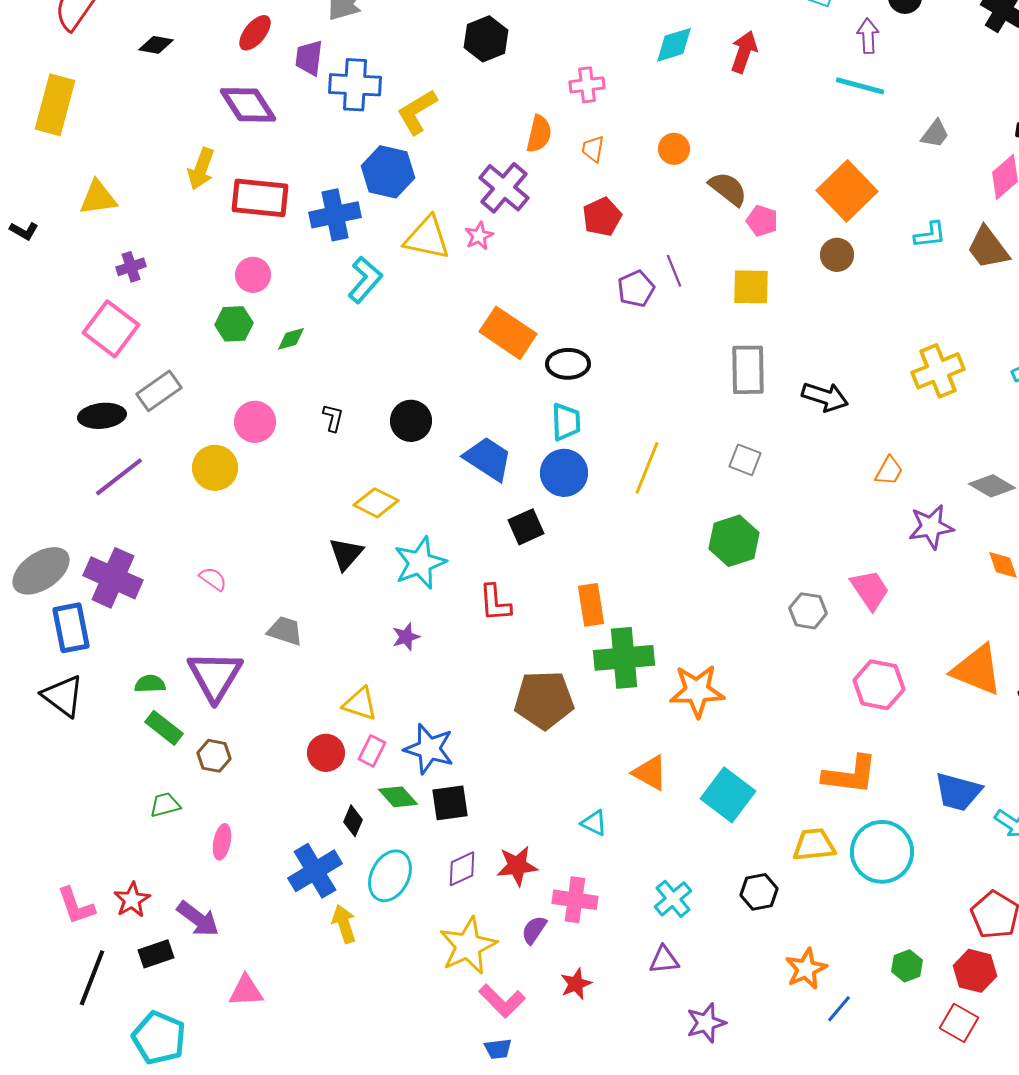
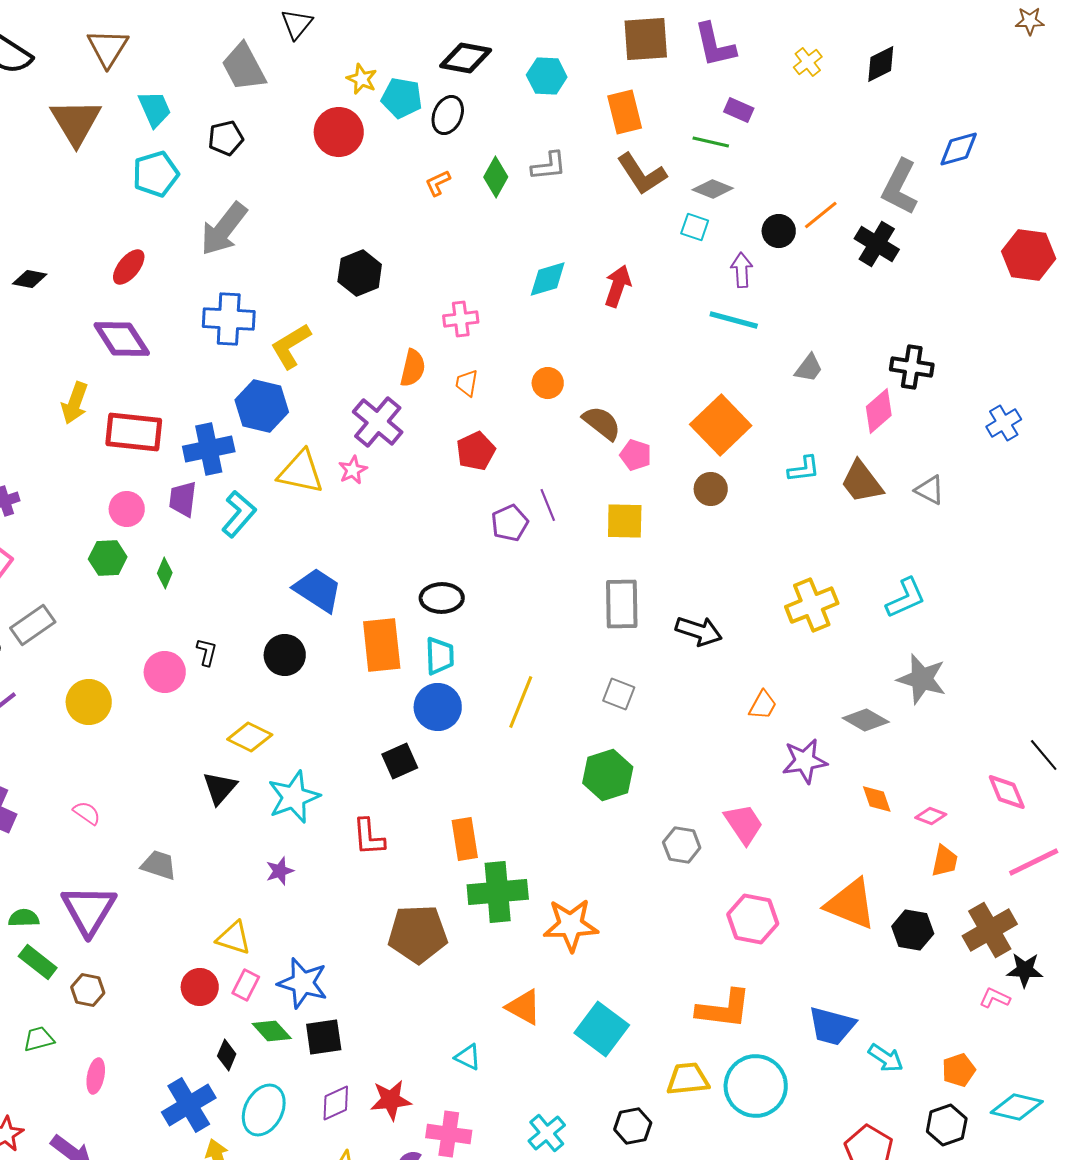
purple trapezoid: (309, 58) -> (183, 499), moved
orange rectangle: (508, 333) -> (382, 645), moved, turned 50
green diamond: (291, 339) -> (165, 573), turned -52
pink circle: (255, 422) -> (165, 672), moved
blue trapezoid: (488, 459) -> (318, 590), moved

